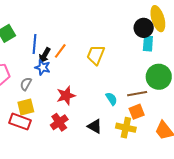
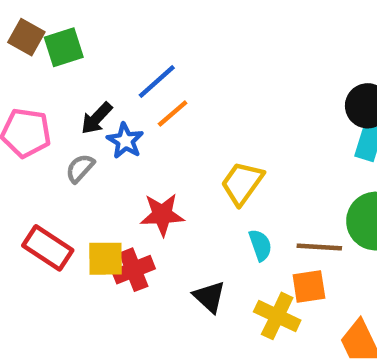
blue line: (35, 44) -> (157, 82), moved, turned 30
black arrow: (45, 55) -> (97, 118), moved
yellow trapezoid: (96, 55) -> (242, 183), moved
yellow square: (26, 107) -> (105, 259), moved

